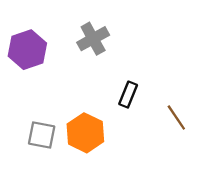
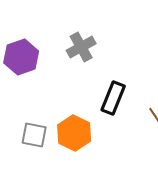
black rectangle: (128, 95) -> (113, 98), size x1.4

